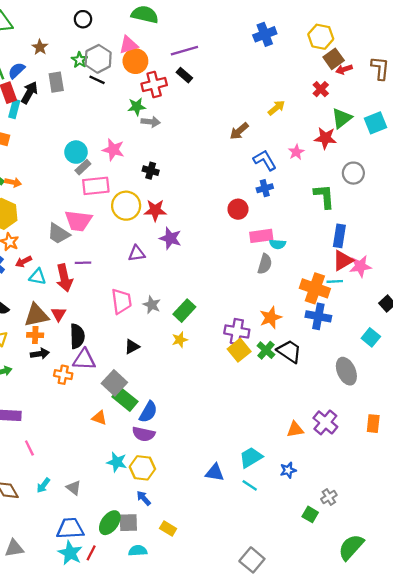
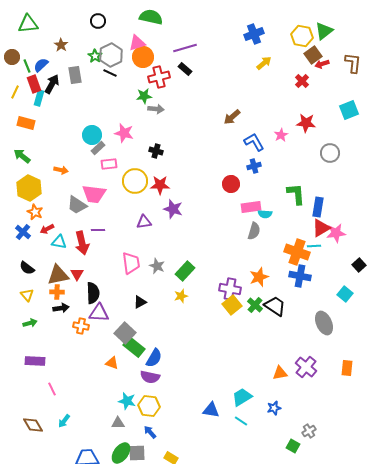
yellow arrow: (276, 108) -> (264, 63), moved
green triangle: (342, 118) -> (324, 31), moved
orange arrow: (13, 182) -> (61, 170), moved
pink rectangle: (96, 186) -> (109, 164), size x0.7
green L-shape: (324, 196) -> (296, 194), moved
gray triangle: (74, 488) -> (118, 423), moved, turned -40

